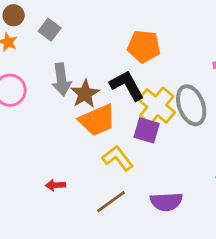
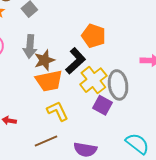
black L-shape: (127, 85) -> (76, 61), turned 64
purple square: (147, 130) -> (103, 105), moved

